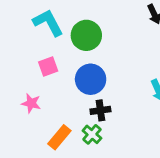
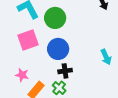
pink square: (48, 66) -> (28, 40), size x1.5
pink star: (31, 103) -> (22, 75), moved

